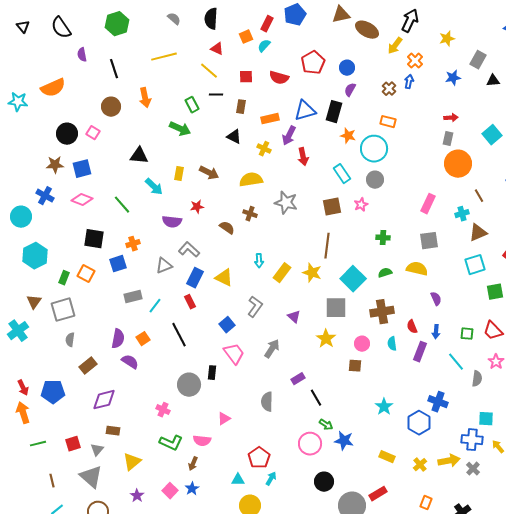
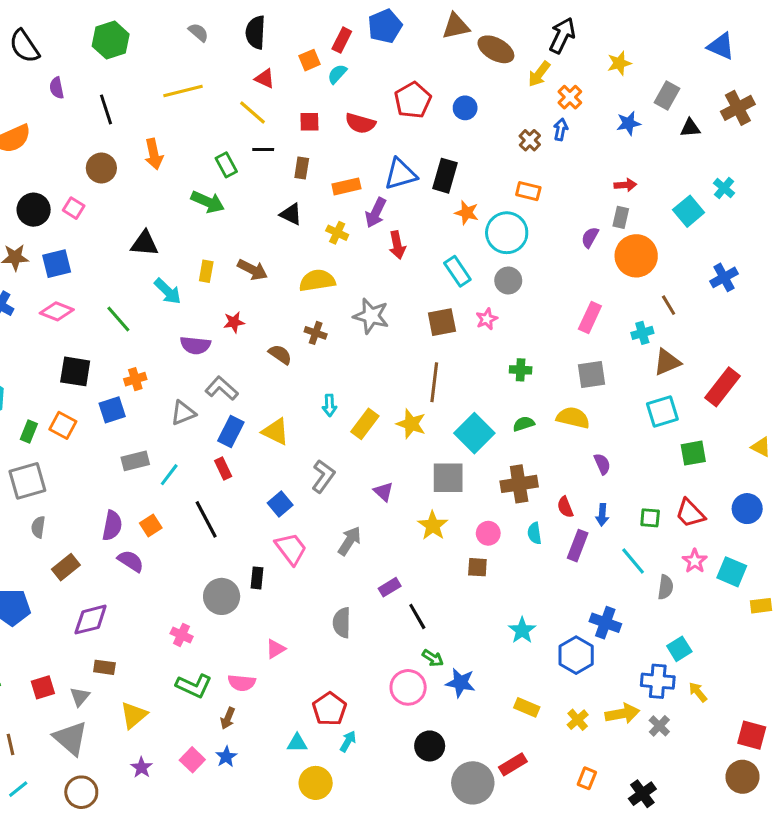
purple semicircle: (350, 90) -> (590, 237), moved
cyan square: (486, 419) -> (679, 649), turned -35

